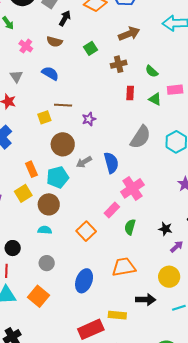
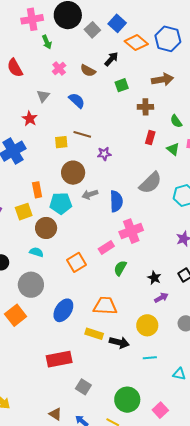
black arrow: (65, 18) -> (111, 59), moved
gray circle: (47, 263) -> (31, 285), size x1.6
yellow rectangle: (117, 315) -> (94, 334), moved

